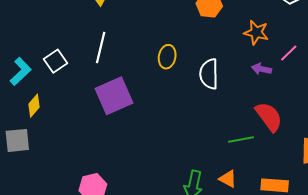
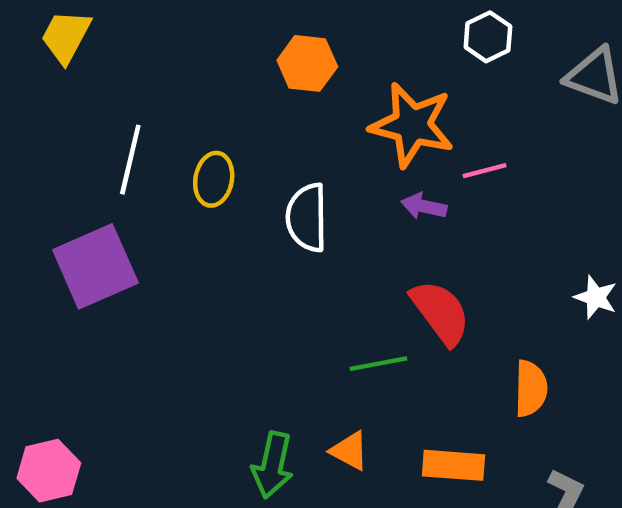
orange star: (256, 32) -> (412, 125), size x1.5
white line: (101, 48) -> (130, 160), moved
pink line: (289, 53) -> (485, 171), turned 30

